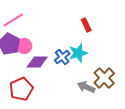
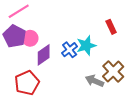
red rectangle: (86, 25) -> (111, 27), moved
purple diamond: (37, 62) -> (44, 55), turned -35

